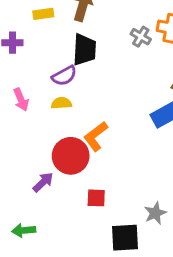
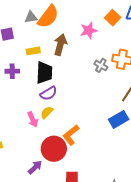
black trapezoid: (84, 50) -> (44, 73), moved
pink arrow: (21, 100) -> (33, 119), moved
yellow semicircle: (61, 103) -> (47, 112), turned -40

